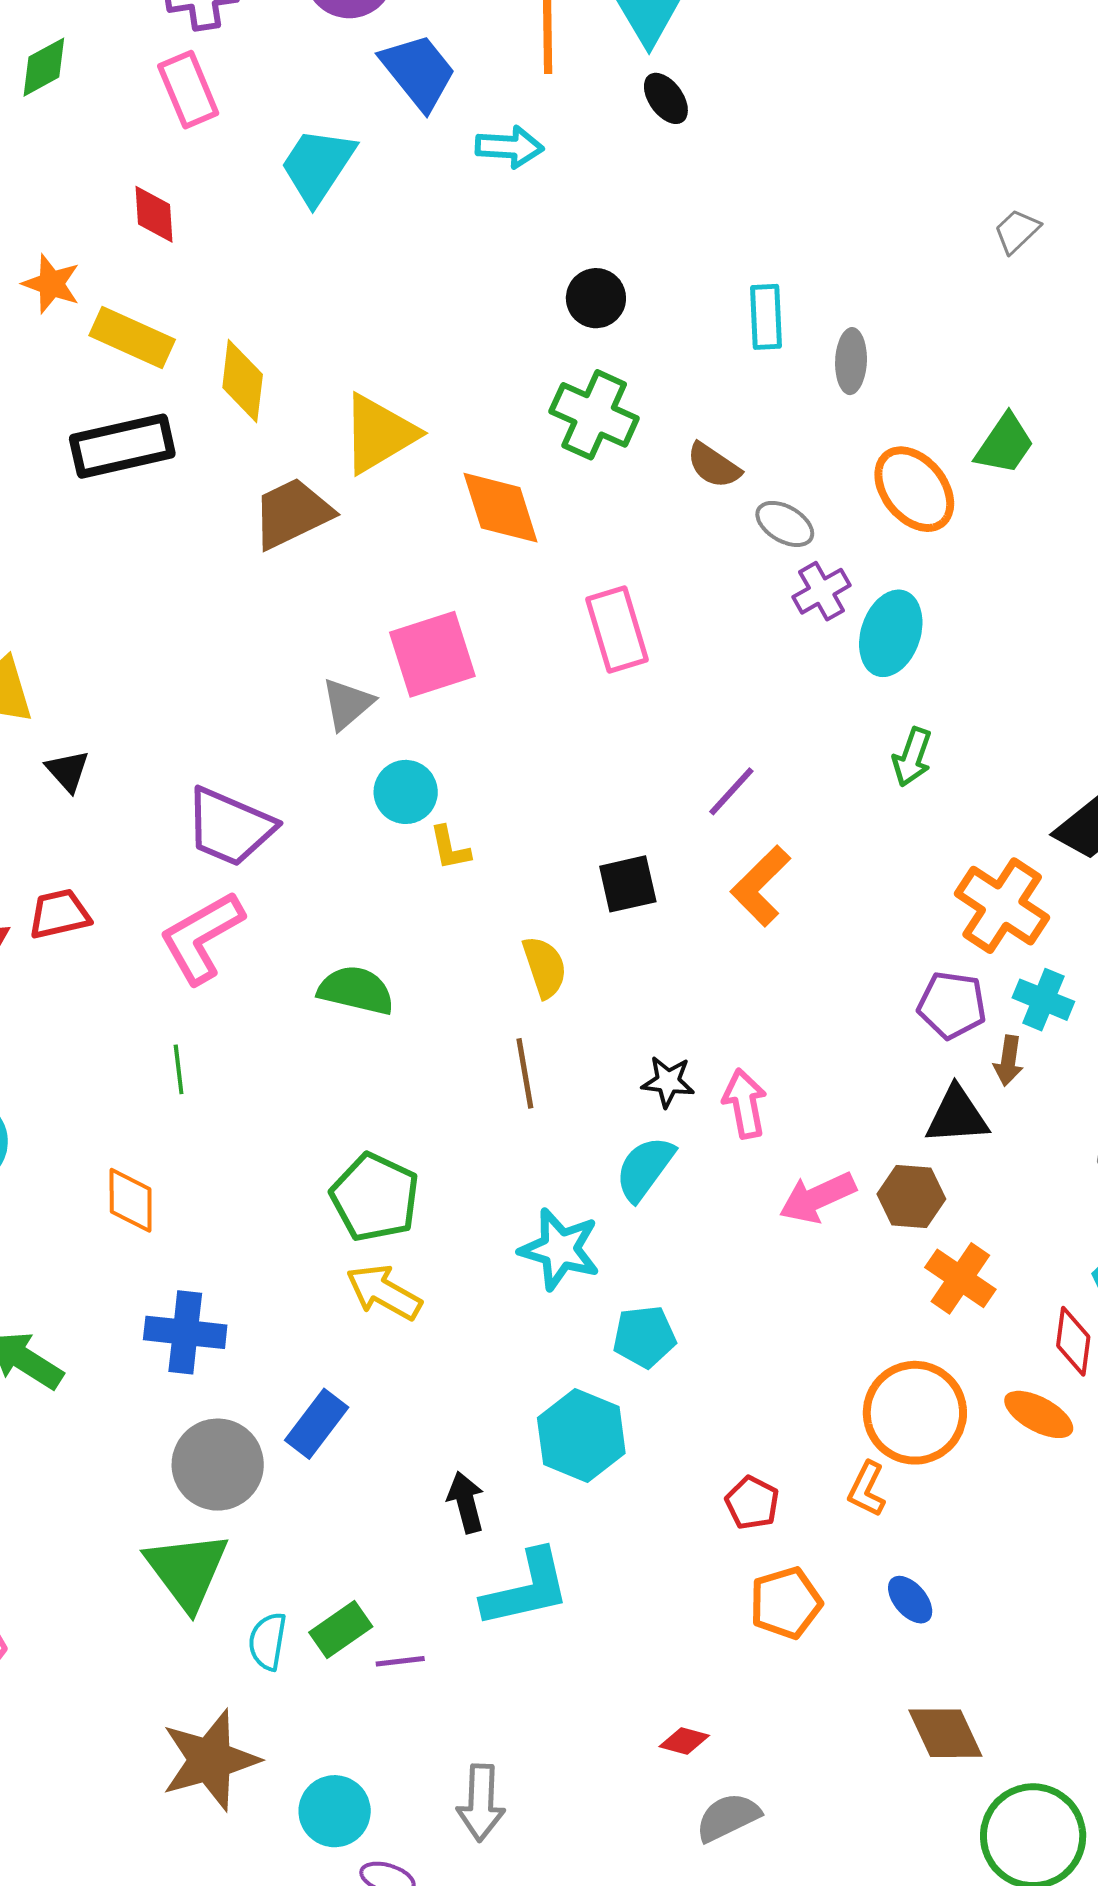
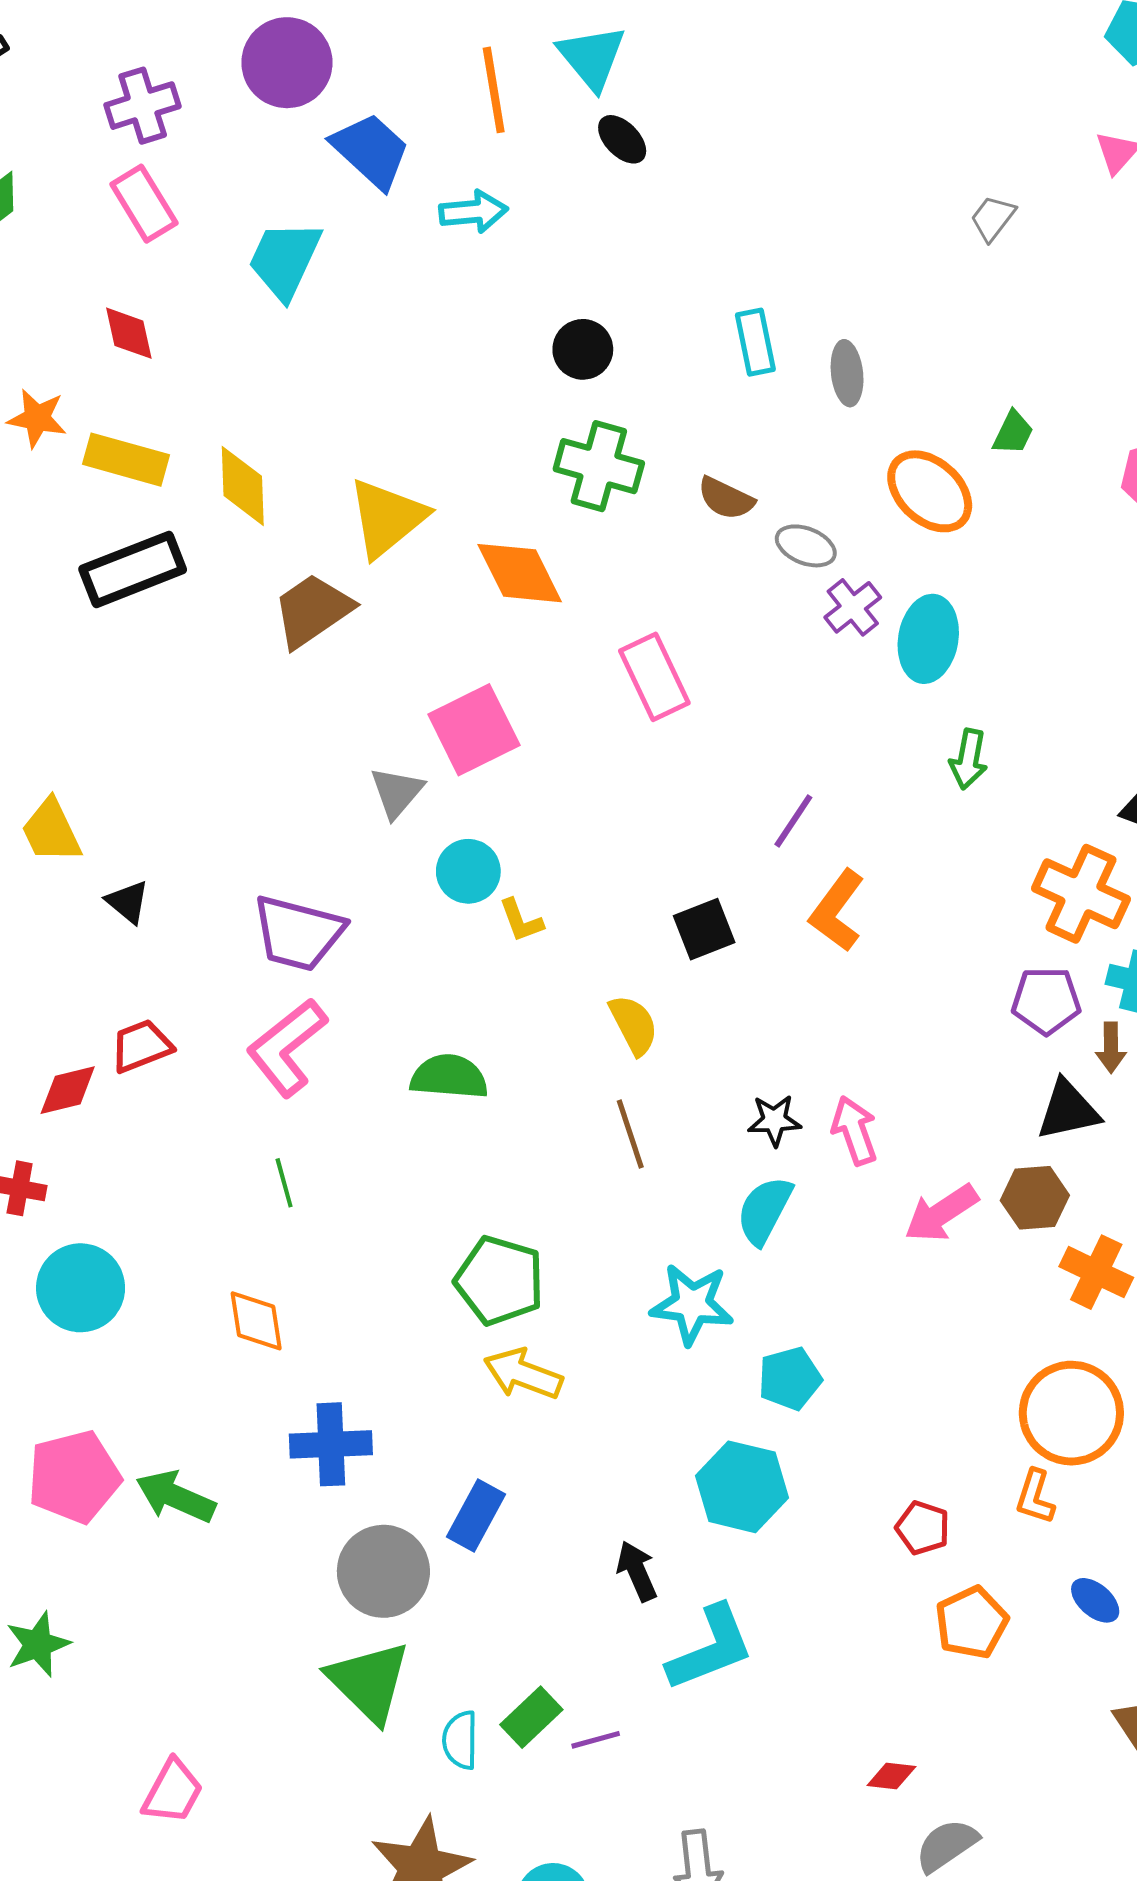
green trapezoid: (1005, 444) -> (1013, 433), size x0.7

